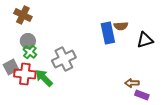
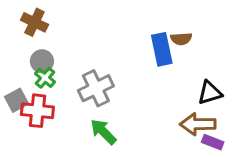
black triangle: (145, 40) -> (210, 93), moved
green arrow: (44, 78) -> (103, 132), moved
brown arrow: (132, 83) -> (198, 124), size x1.6

